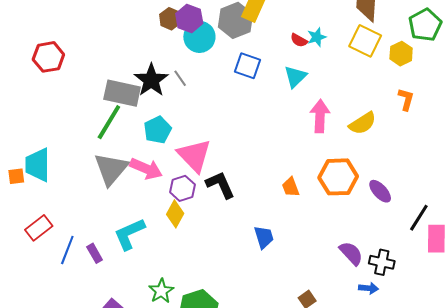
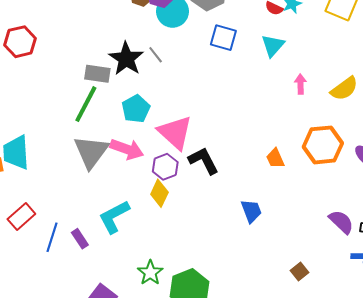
gray rectangle: (122, 93) -> (97, 74), size x0.7
pink arrow: (320, 116) -> (300, 84), size x0.6

